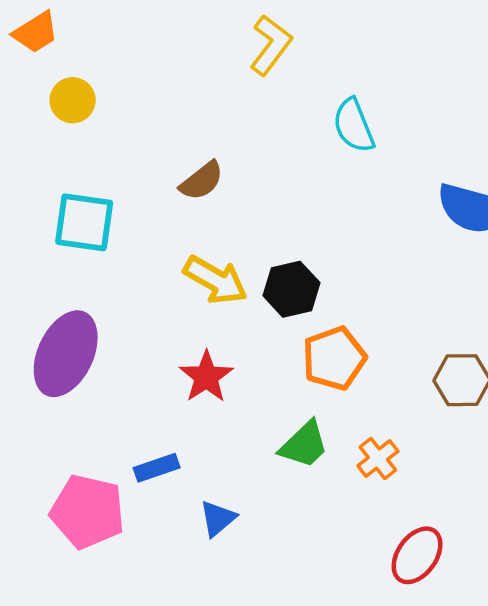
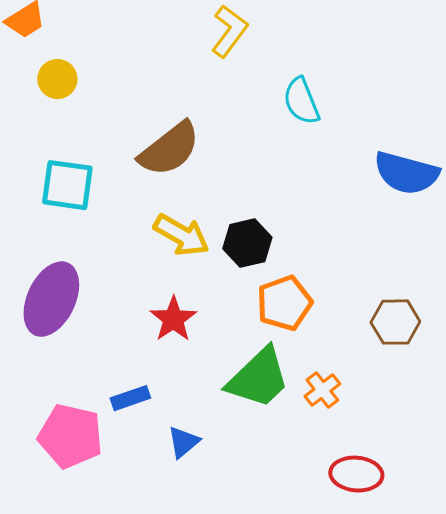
brown semicircle: (202, 181) -> (169, 149), size x1.6
green trapezoid: (304, 445) -> (258, 378), size x1.5
red ellipse: (417, 555) -> (356, 474), turned 60

